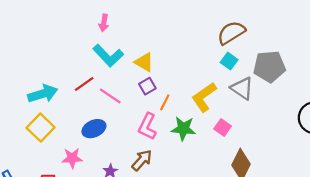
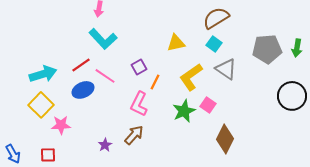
yellow triangle: (144, 62) -> (176, 43), moved, turned -42
gray pentagon: (269, 66) -> (267, 49), moved
blue ellipse: (94, 129) -> (83, 90), moved
green star: (183, 129) -> (184, 111), moved, turned -30
pink star: (72, 158) -> (61, 125), moved

